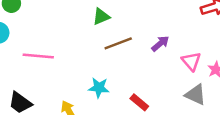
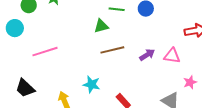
pink line: (38, 56) -> (45, 52), turned -30
pink triangle: (191, 61) -> (172, 56), moved, turned -48

